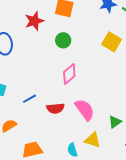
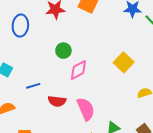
green circle: (63, 40) -> (63, 51), moved
yellow square: (112, 42) -> (124, 62), moved

